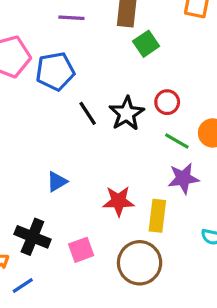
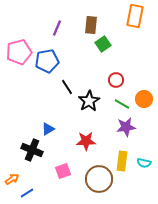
purple line: (71, 18) -> (57, 28), turned -70
black star: (127, 113) -> (89, 101), moved
yellow rectangle: (157, 216) -> (122, 161), moved
black cross: (32, 237) -> (32, 150), moved

